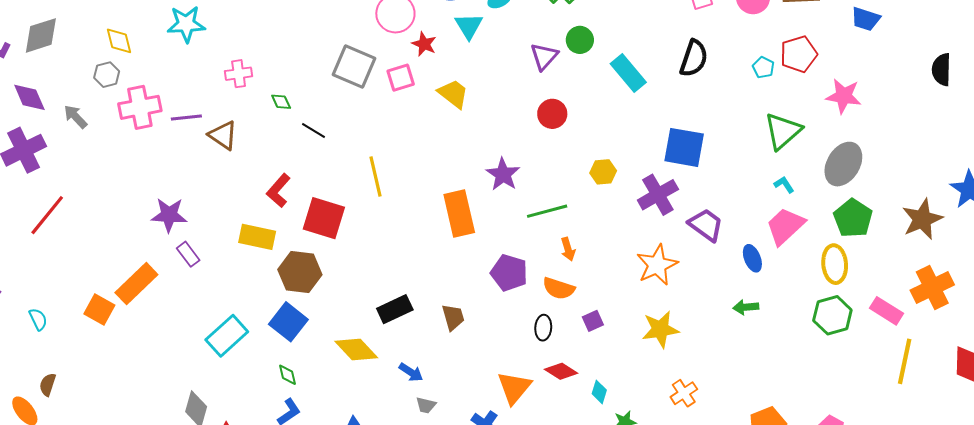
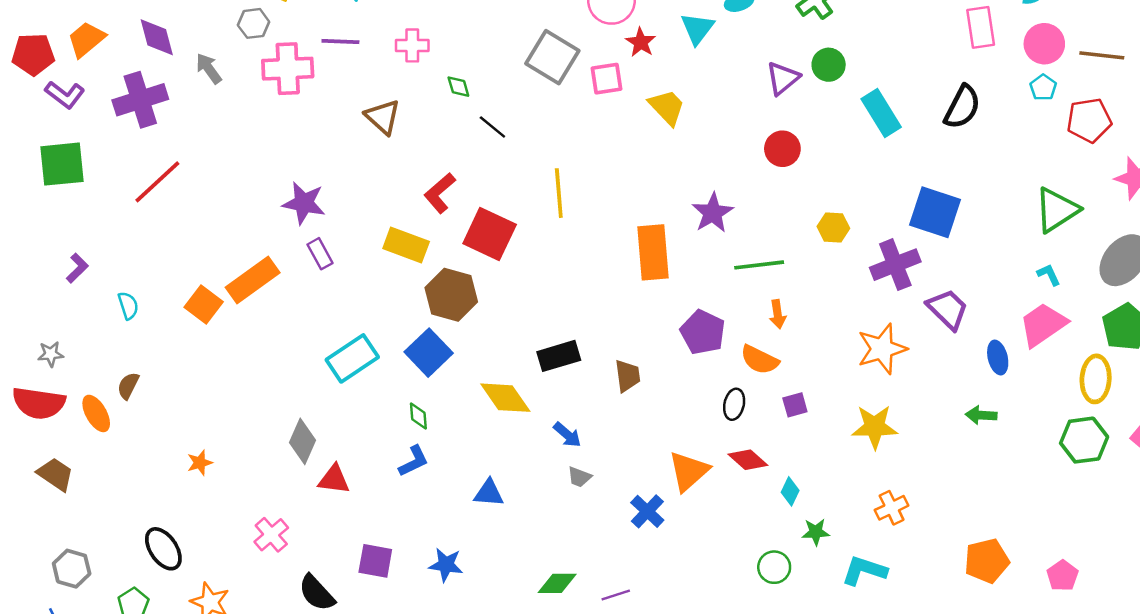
cyan pentagon: (763, 67) -> (1043, 88), moved
purple line: (186, 117) -> (340, 42), moved

